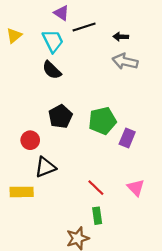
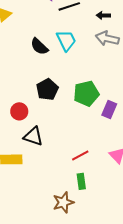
cyan trapezoid: (53, 41) -> (66, 40), moved
black triangle: (45, 167) -> (33, 136), turned 40
red line: (96, 188) -> (80, 155), turned -72

